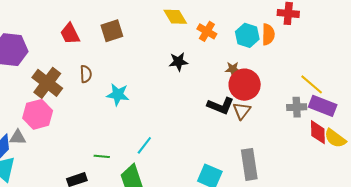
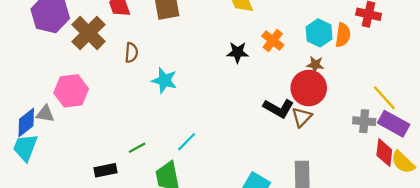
orange cross: (207, 31) -> (273, 40), moved
brown star: (233, 69) -> (315, 65), moved
brown cross: (47, 83) -> (89, 33), moved
green line: (102, 156) -> (137, 148), turned -42

